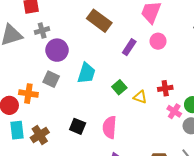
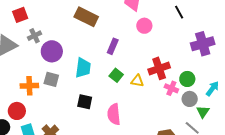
purple rectangle: (129, 47) -> (113, 46), moved
red cross: (165, 88) -> (159, 68), size x1.5
orange cross: (28, 94) -> (29, 86), moved
black square: (78, 126) -> (85, 102), moved

